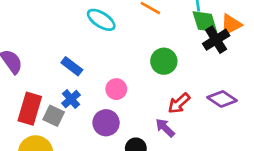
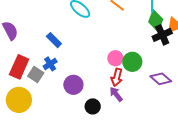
green diamond: (205, 22) -> (156, 21), turned 30
green circle: (164, 61) -> (132, 62), moved
pink circle: (116, 89) -> (115, 58), moved
red arrow: (179, 103) -> (117, 77), moved, turned -42

